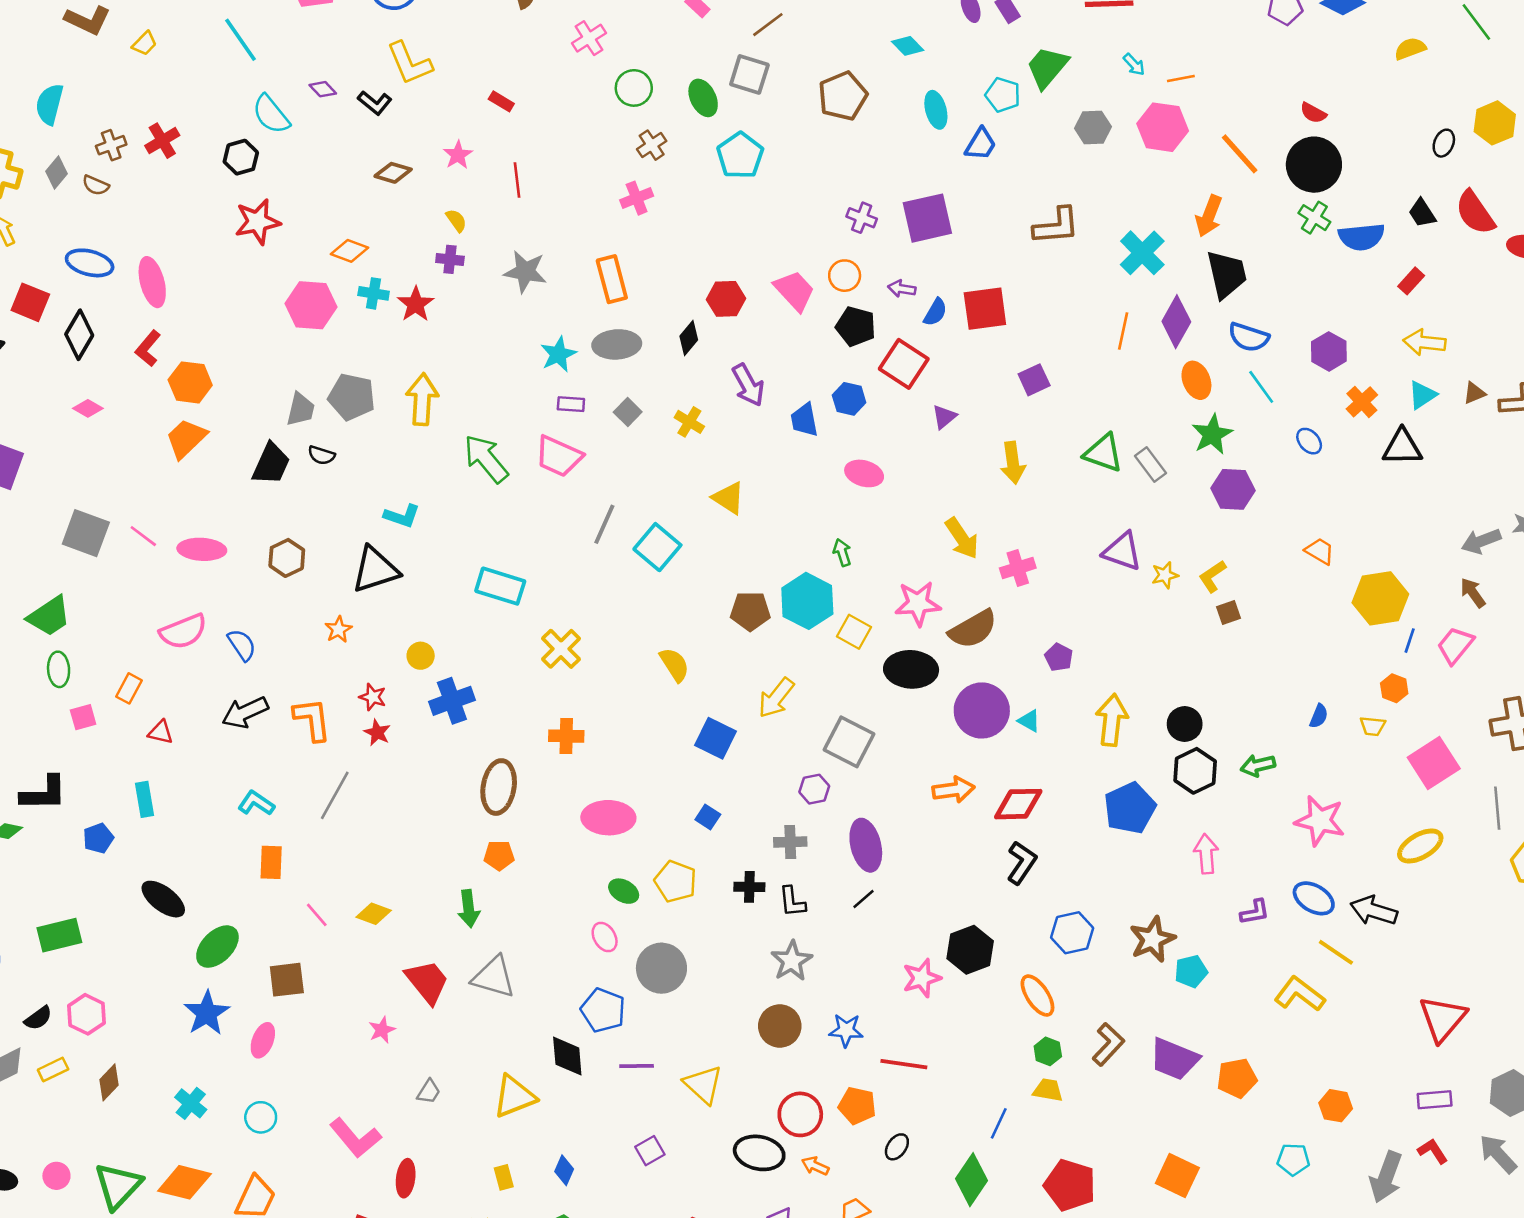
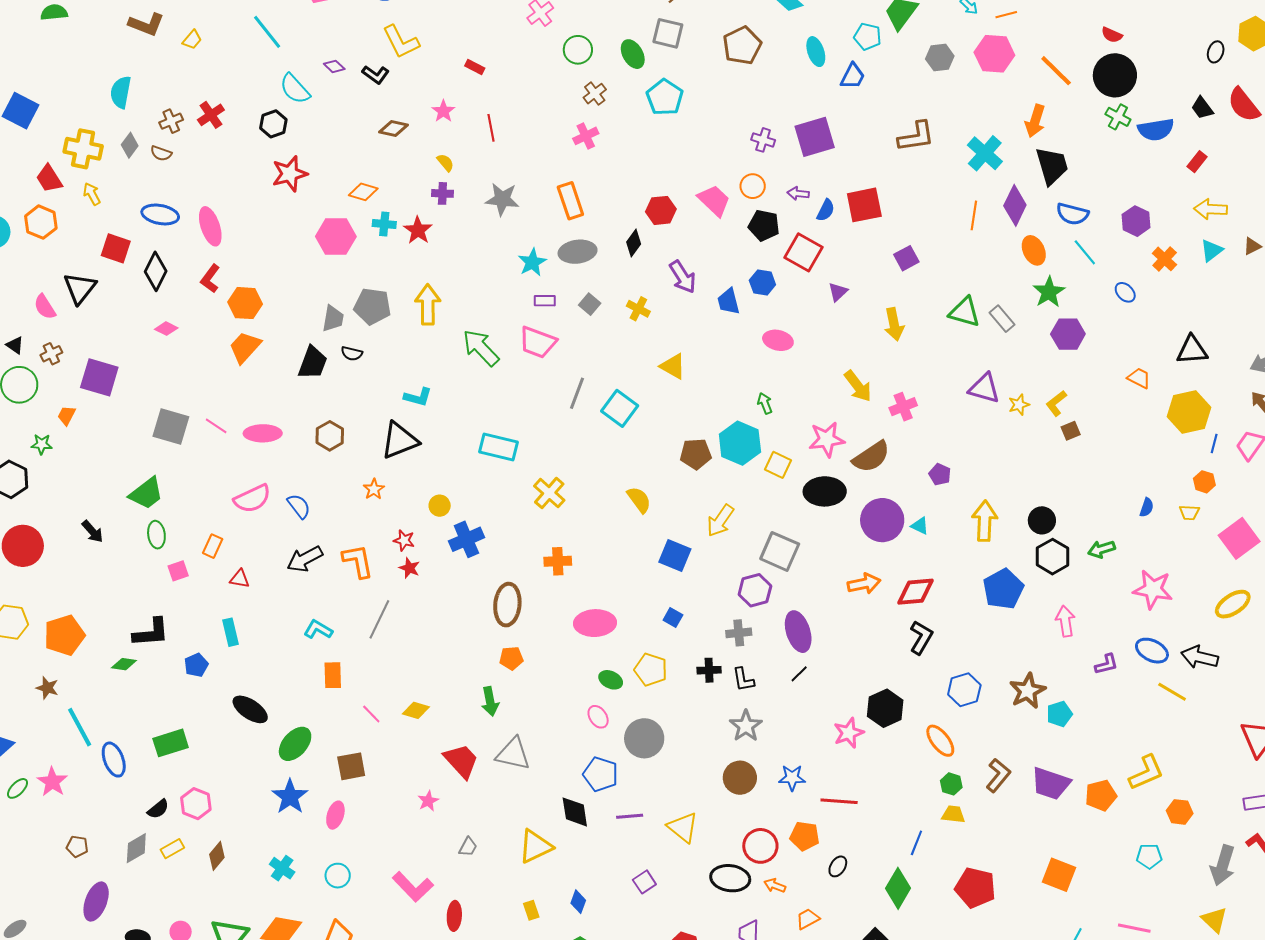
black triangle: (1402, 447) -> (1192, 350), moved
purple hexagon: (814, 789) -> (755, 590), size x1.4
yellow L-shape: (1300, 994) -> (1146, 773), moved, turned 123

